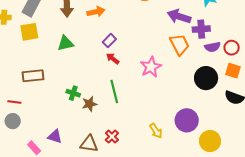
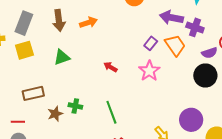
purple cross: (201, 29) -> (195, 27), turned 30
purple rectangle: (109, 41) -> (151, 43), moved
purple semicircle: (213, 47) -> (209, 53), moved
green line: (114, 91) -> (111, 112), moved
brown star: (89, 104) -> (55, 114), moved

